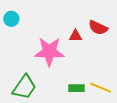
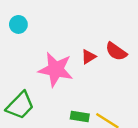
red triangle: (75, 36) -> (89, 57), turned -40

